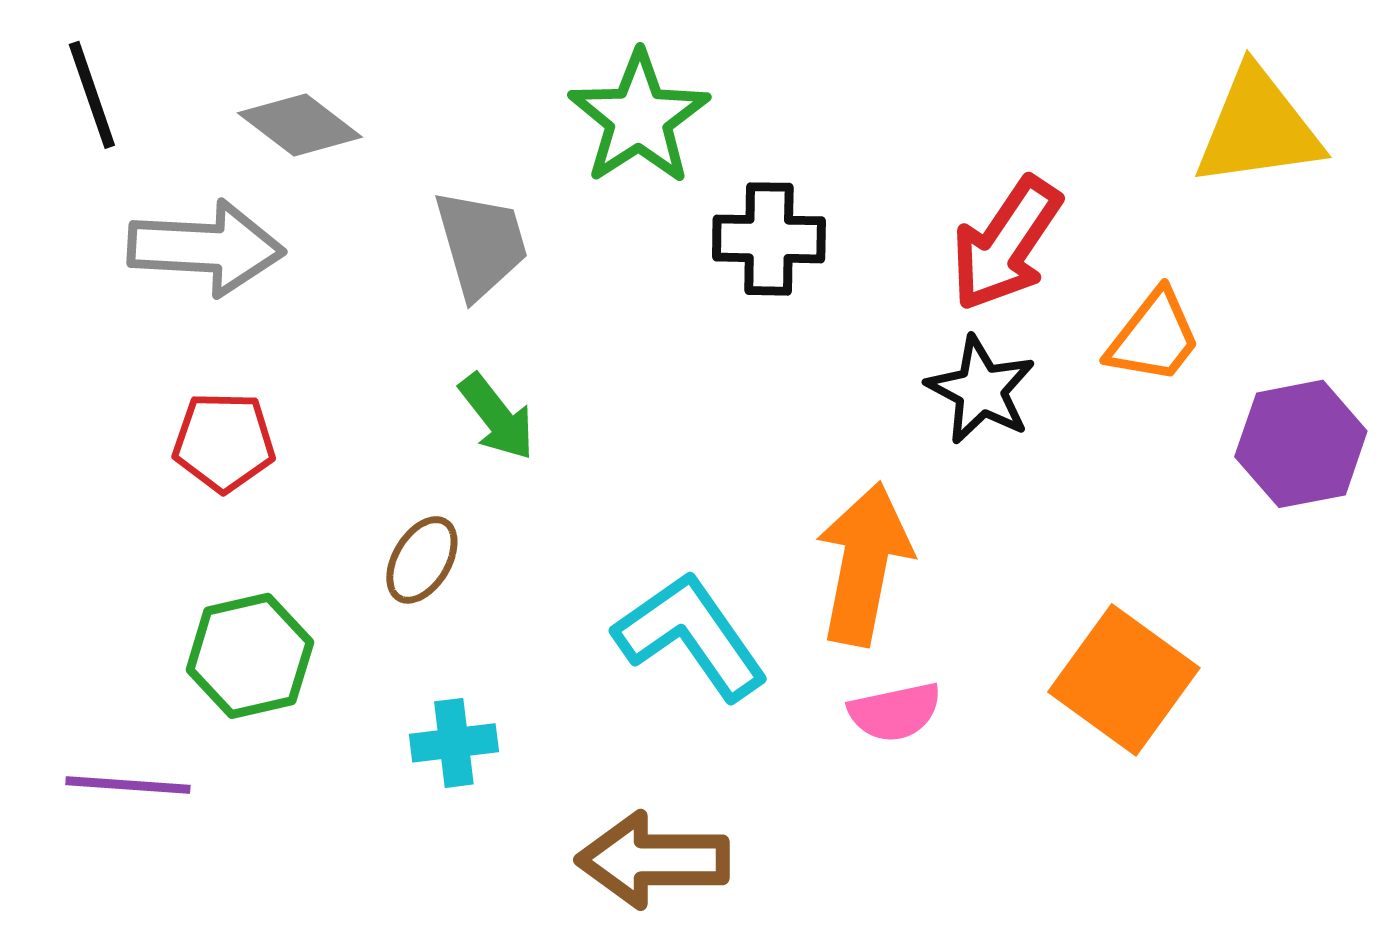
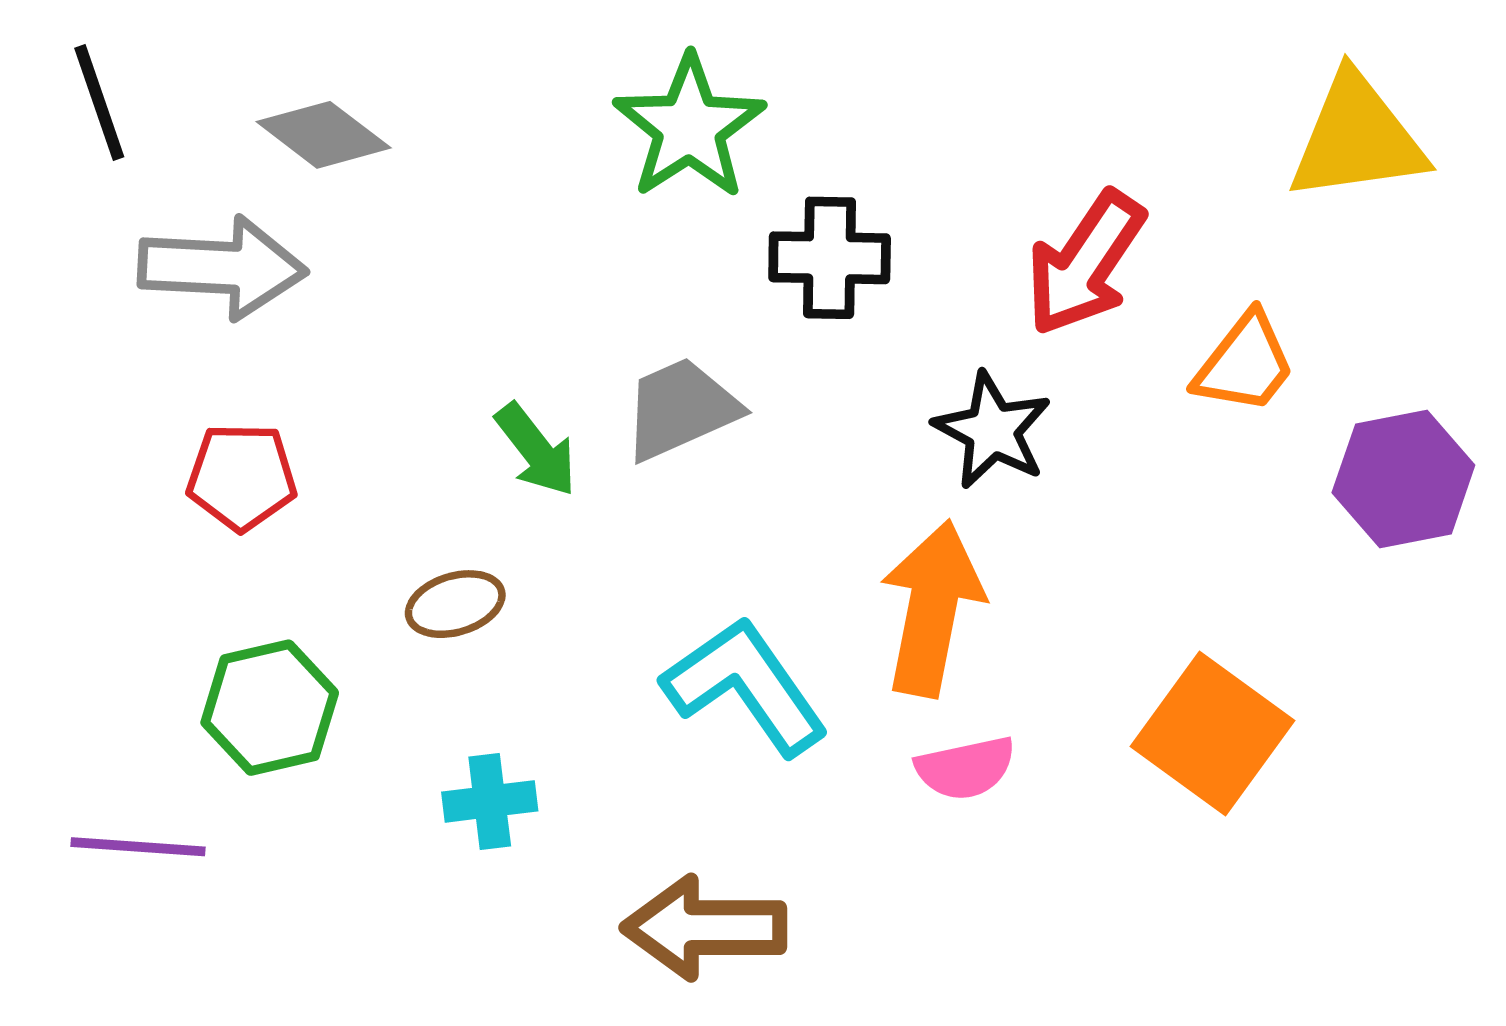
gray trapezoid: (481, 244) -> (681, 409), moved, turned -98
black star: (981, 390) -> (992, 430), moved
brown ellipse: (422, 560) -> (455, 604), turned 42

